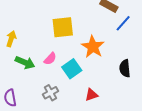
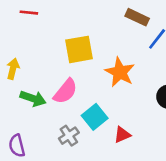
pink semicircle: (50, 59) -> (65, 91), size x1.5
cyan square: (72, 69) -> (95, 117), moved

